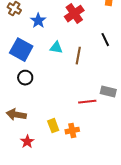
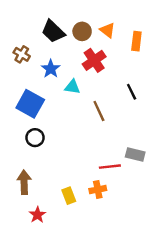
cyan triangle: (56, 48) -> (72, 87), moved
brown line: (78, 56) -> (99, 111), turned -36
brown arrow: (16, 115) -> (24, 182), turned 78
orange cross: (72, 131) -> (98, 190), moved

